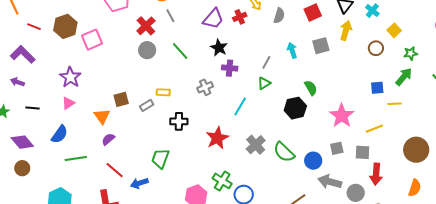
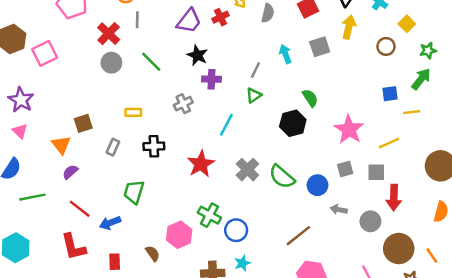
gray line: (170, 16) -> (137, 20), turned 32
pink triangle: (68, 103) -> (20, 131), turned -40
gray rectangle: (147, 105) -> (113, 147), moved, turned -32
gray arrow: (330, 182) -> (339, 209), size x0.6

